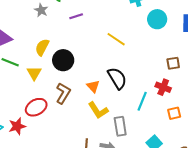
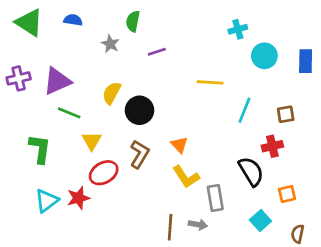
yellow line: (116, 39) -> (210, 82), turned -30
yellow triangle: (34, 73) -> (92, 141), moved
black semicircle: (117, 78) -> (251, 171), moved
red cross: (163, 87) -> (272, 146), turned -35
cyan line: (142, 101) -> (244, 110), moved
orange square: (174, 113) -> (287, 194), moved

